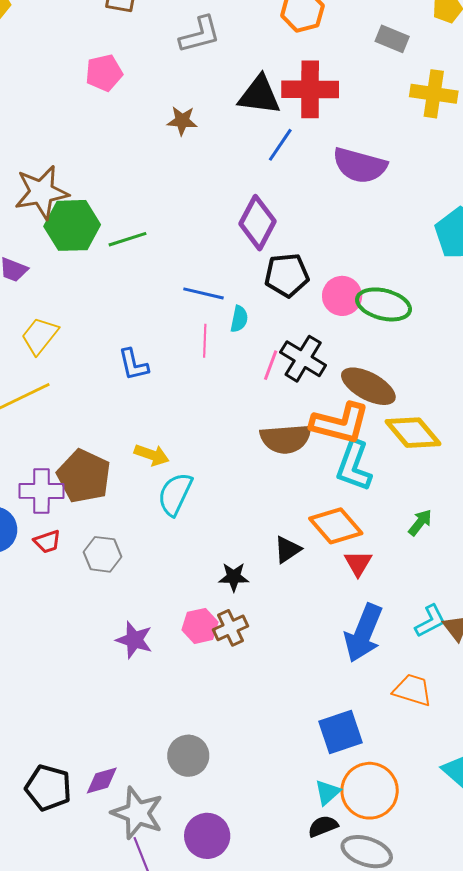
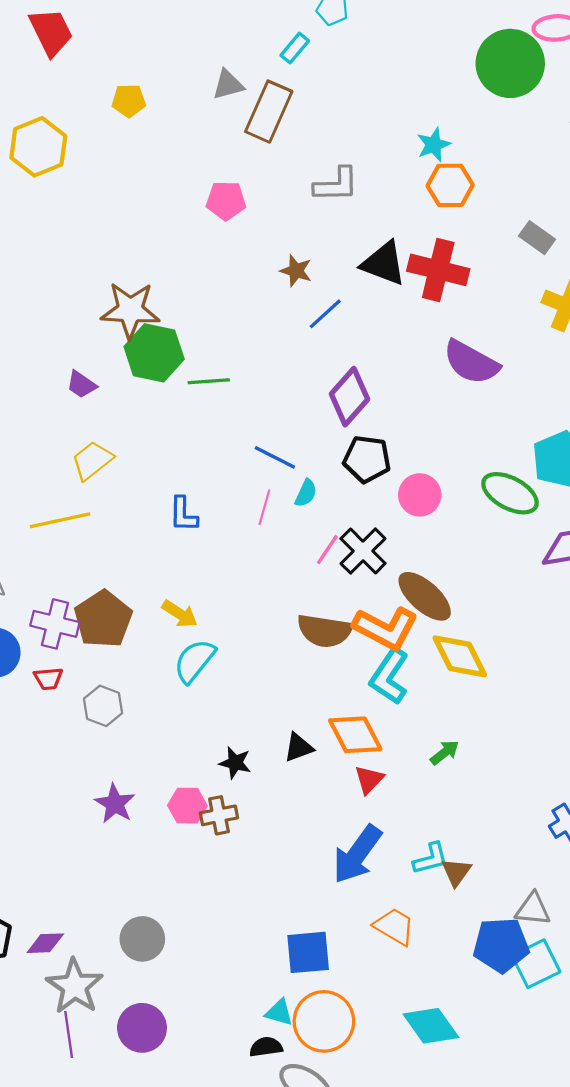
blue line: (280, 145) -> (325, 314), moved
green ellipse: (384, 304) -> (510, 493), moved
cyan triangle: (327, 792) -> (279, 1013), turned 44

